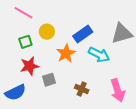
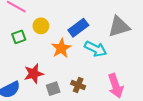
red star: (29, 66) -> (34, 74), moved
gray square: (49, 80) -> (53, 89), moved

